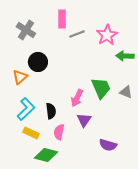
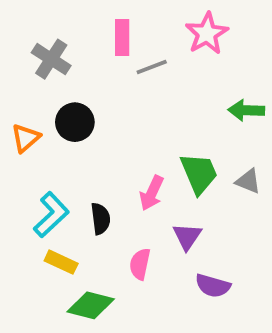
pink star: (107, 35) -> (207, 33), moved
orange triangle: (20, 77) -> (26, 138), moved
purple triangle: (84, 120) -> (187, 236), moved
pink semicircle: (59, 132) -> (140, 264), moved

